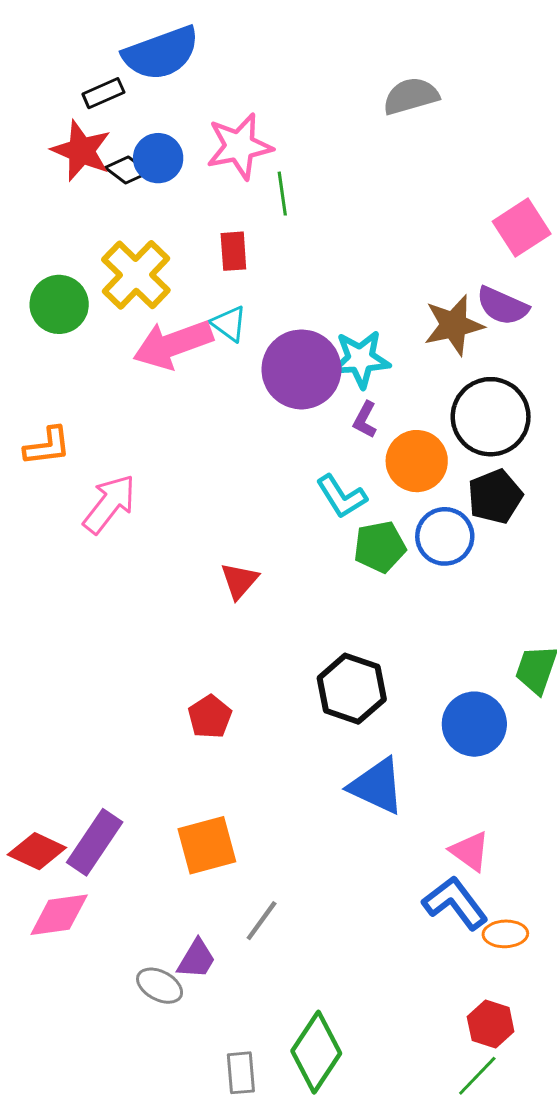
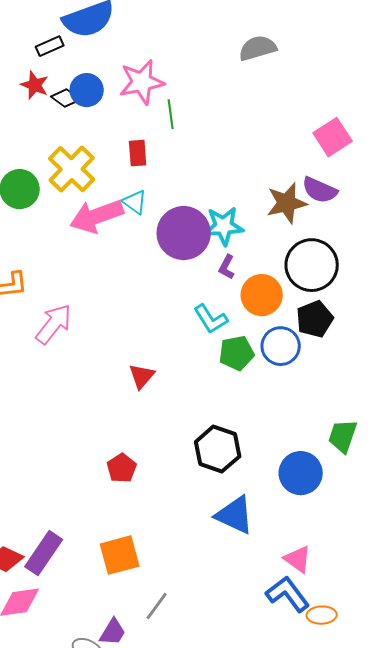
red star: (81, 151) -> (35, 85), size x0.7

